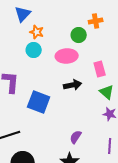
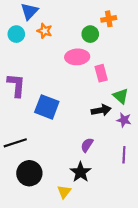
cyan circle: (34, 50) -> (16, 34), moved
pink rectangle: (100, 69) -> (101, 73), moved
black arrow: (73, 85) -> (101, 110), moved

